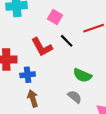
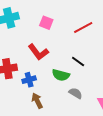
black line: (67, 41) -> (78, 62), moved
green semicircle: (82, 75) -> (61, 75), moved

